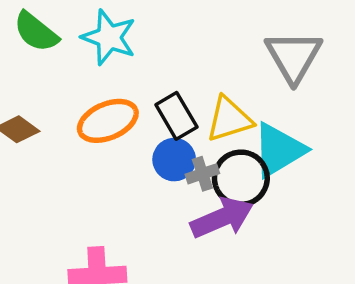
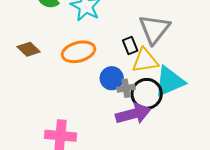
gray triangle: (294, 56) -> (154, 29), moved
black rectangle: (176, 116) -> (130, 45), moved, size x0.7

